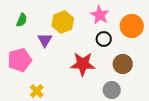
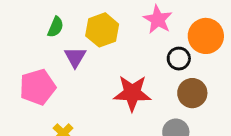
green semicircle: (22, 20) -> (56, 27), moved
black circle: (104, 39) -> (179, 59), moved

